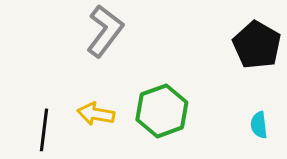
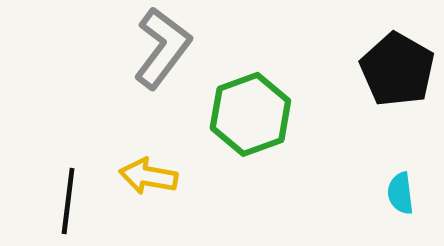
green hexagon: (162, 111) -> (250, 114), moved

